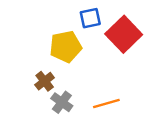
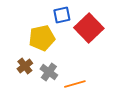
gray cross: (62, 102) -> (49, 72), moved

